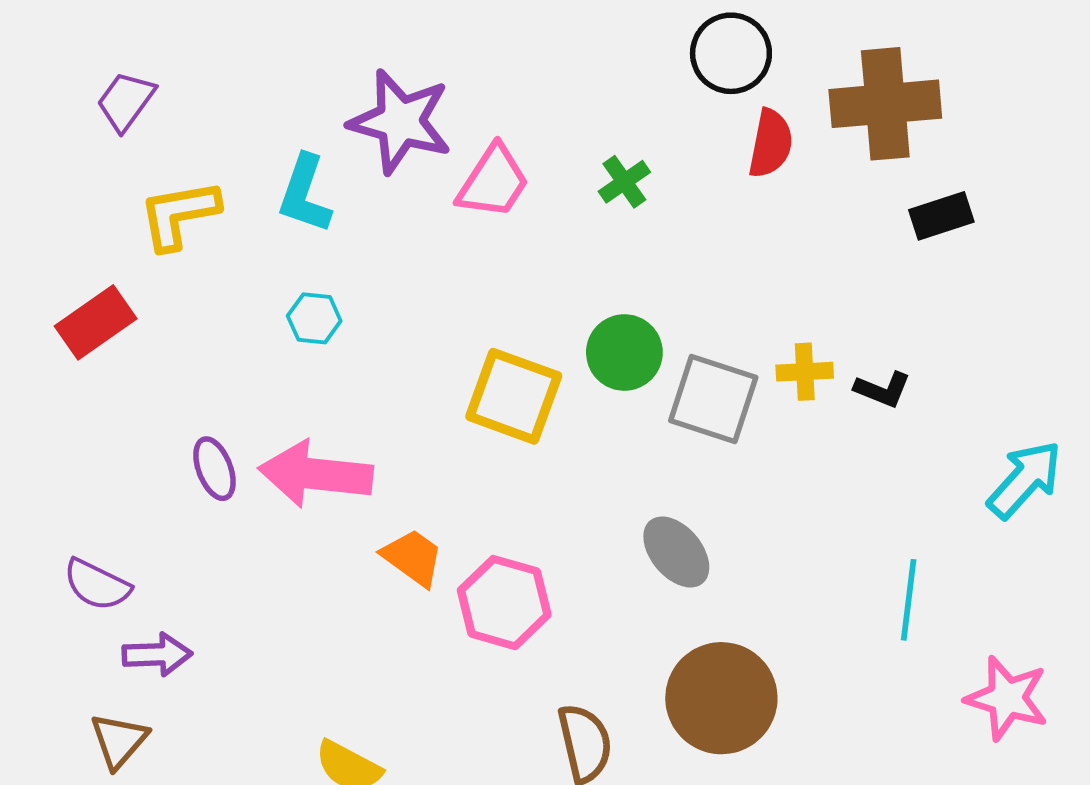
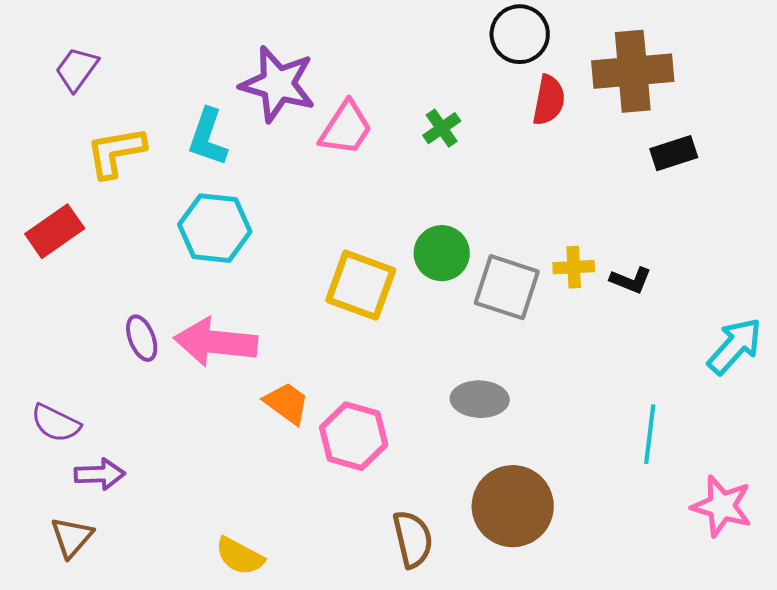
cyan hexagon: (314, 318) -> (215, 228), size x1.8
gray ellipse: (676, 552) -> (480, 399), turned -48

